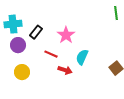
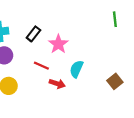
black rectangle: (36, 32) -> (33, 34), moved

